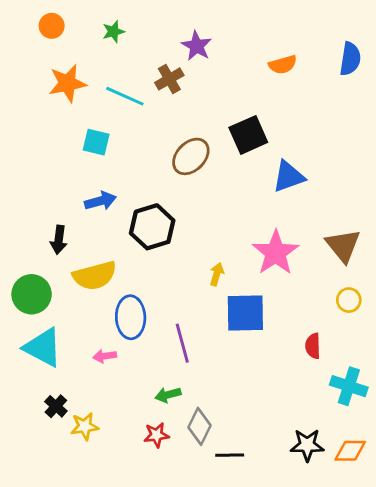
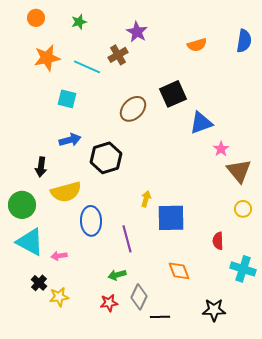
pink star: (276, 253) -> (221, 149), moved, size x0.5
yellow arrow: (217, 274) -> (146, 199), moved
pink arrow: (105, 356) -> (59, 256), moved
orange diamond: (350, 451) -> (179, 271), moved, turned 70

